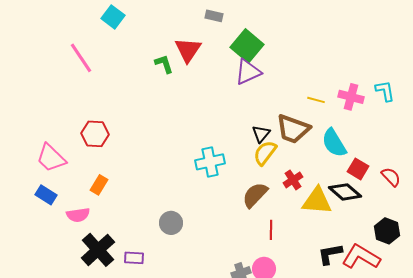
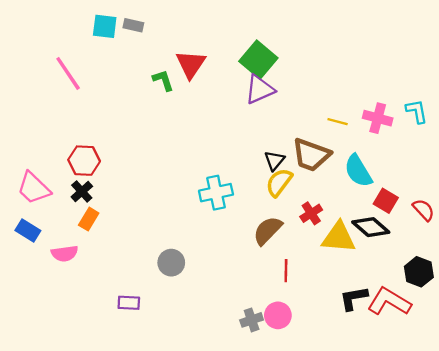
gray rectangle: (214, 16) -> (133, 25), moved
cyan square: (113, 17) -> (105, 26), turned -30
black cross: (98, 250) -> (82, 192), moved, size x0.6

